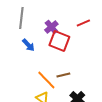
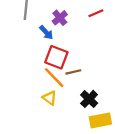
red square: (59, 41) -> (56, 57), moved
blue arrow: (28, 45) -> (46, 32), moved

